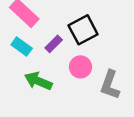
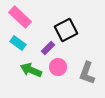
purple rectangle: (54, 44) -> (48, 48), moved
pink circle: (80, 67) -> (58, 67), moved

